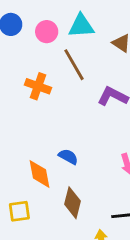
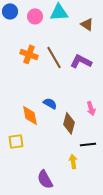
brown line: (74, 65) -> (54, 57), moved
brown diamond: (73, 203) -> (69, 123), moved

